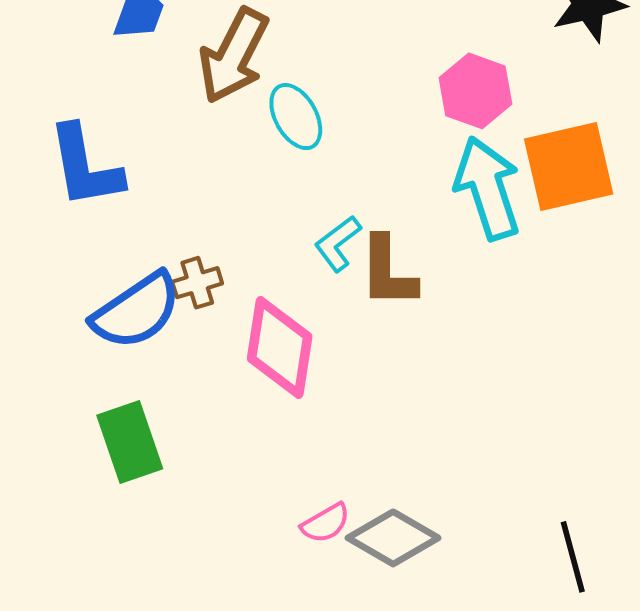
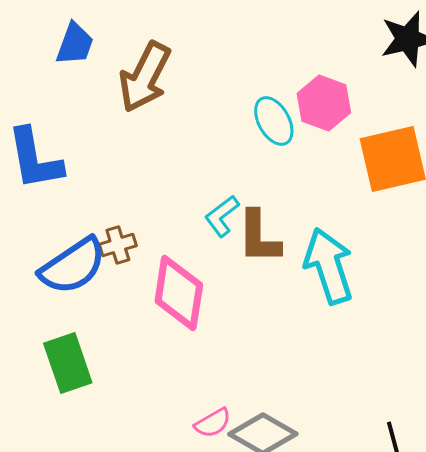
cyan ellipse: (296, 117) -> (274, 121), moved
cyan arrow: (488, 188) -> (329, 266), moved

